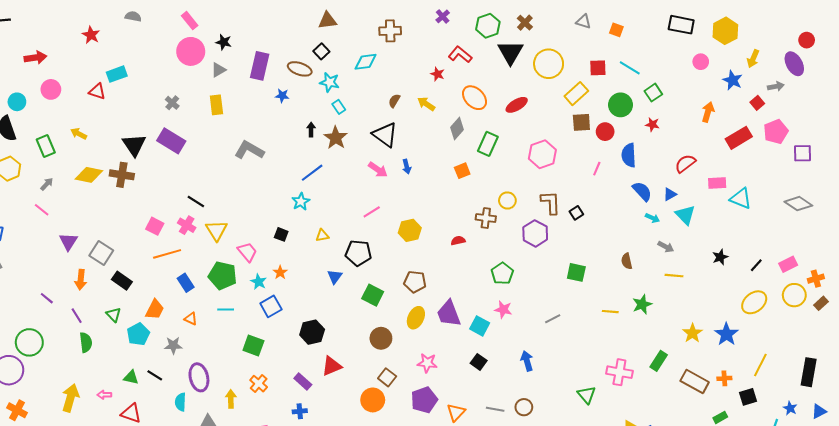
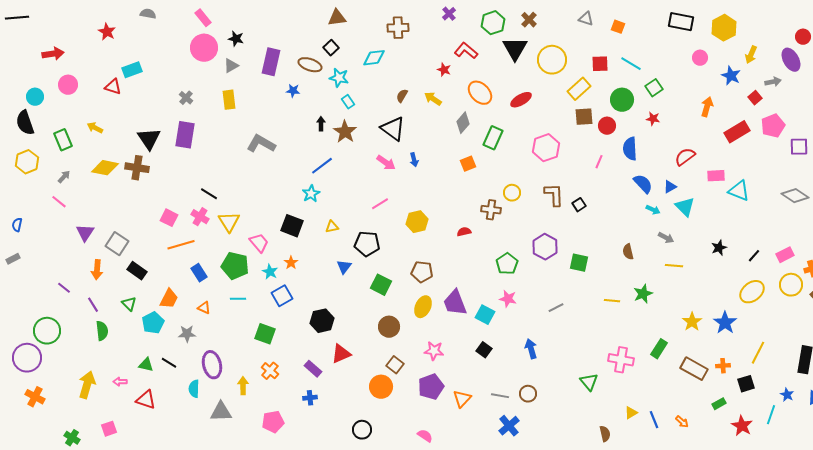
purple rectangle: (171, 141) -> (185, 135), turned 68
purple hexagon: (535, 233) -> (545, 247), moved
black square: (281, 234) -> (292, 226), size x1.6

